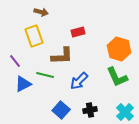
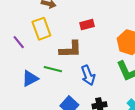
purple line: (15, 61) -> (19, 42), moved
blue arrow: (79, 81) -> (88, 75), turned -66

